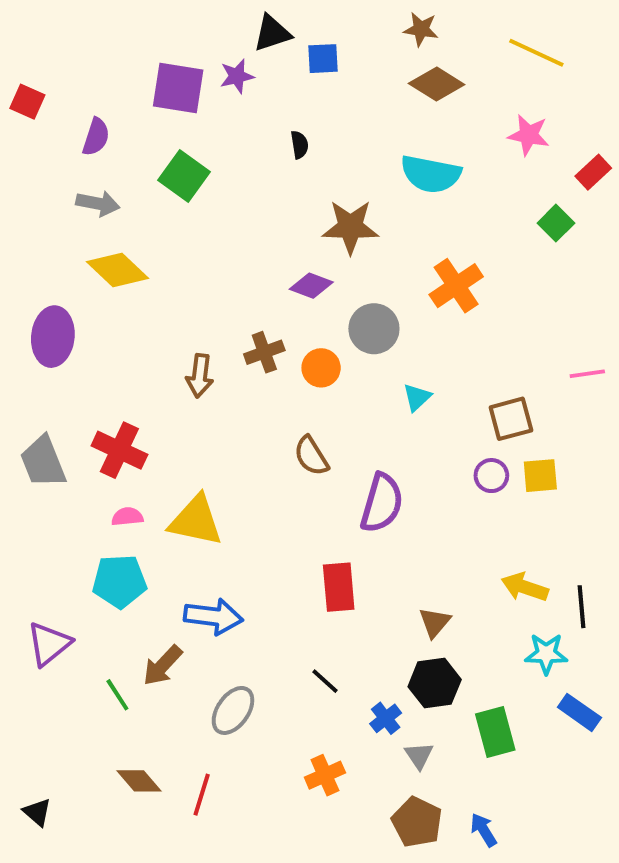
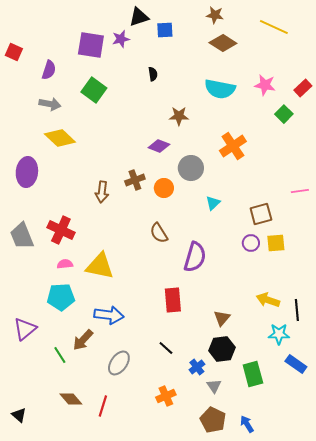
pink star: (529, 135) -> (265, 85), moved
brown star: (350, 227) -> (179, 116), size x0.7

